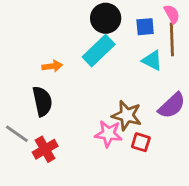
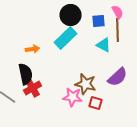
red cross: (45, 149) -> (33, 88), moved

